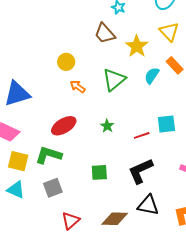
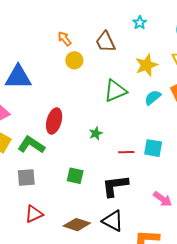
brown trapezoid: (105, 33) -> (105, 42), moved
orange arrow: (78, 87) -> (64, 39), moved
red ellipse: (64, 126) -> (54, 121), turned -60

